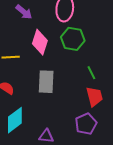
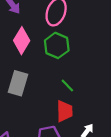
green line: (91, 73) -> (67, 85), turned -32

